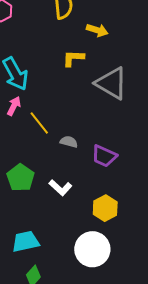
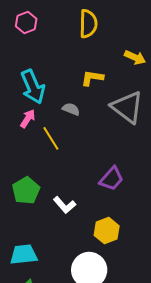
yellow arrow: (97, 30) -> (135, 57), moved
gray semicircle: (69, 142) -> (71, 109), moved
purple trapezoid: (104, 156) -> (112, 179), turned -80

